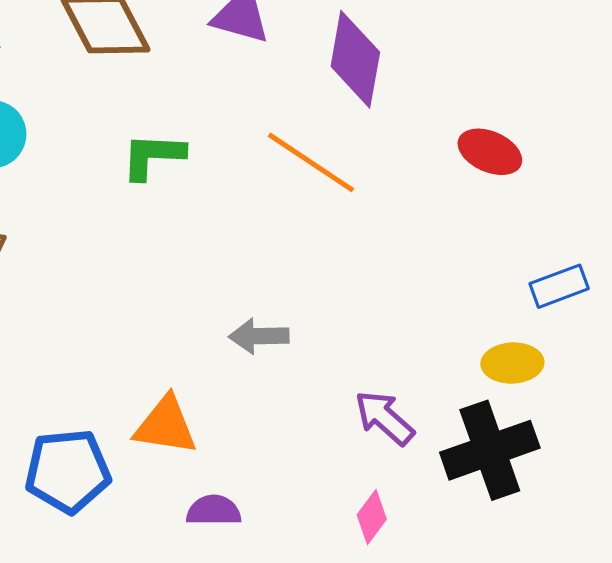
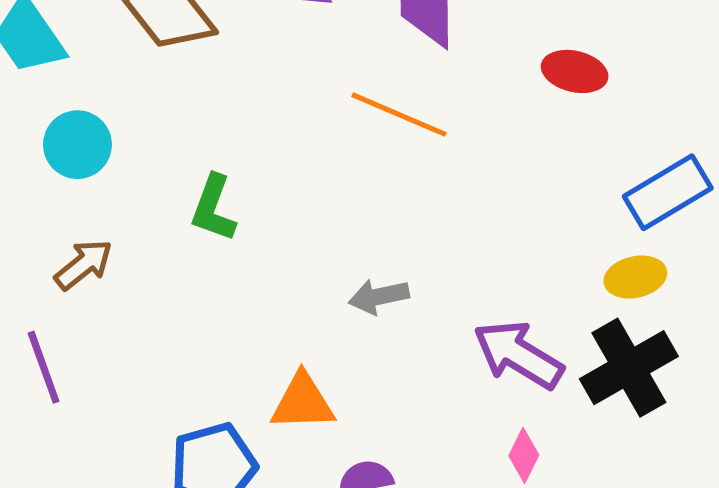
green L-shape: (153, 156) -> (213, 208), moved, turned -62
blue rectangle: (559, 286) -> (668, 192), size x1.5
purple arrow: (384, 418) -> (518, 355), size x1.4

